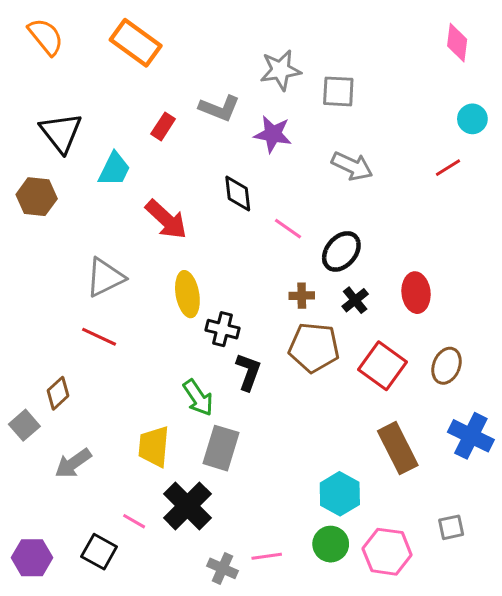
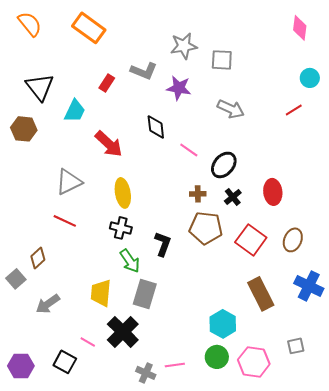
black cross: (222, 329) -> (121, 228), moved

